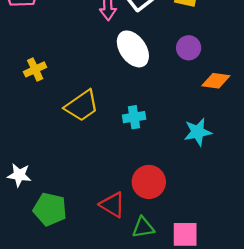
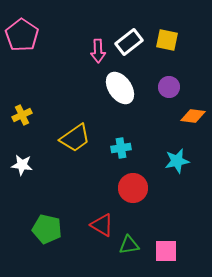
yellow cross: (35, 69) -> (22, 115), moved
white star: (19, 175) -> (22, 165), moved
red circle: (149, 182) -> (133, 188), moved

